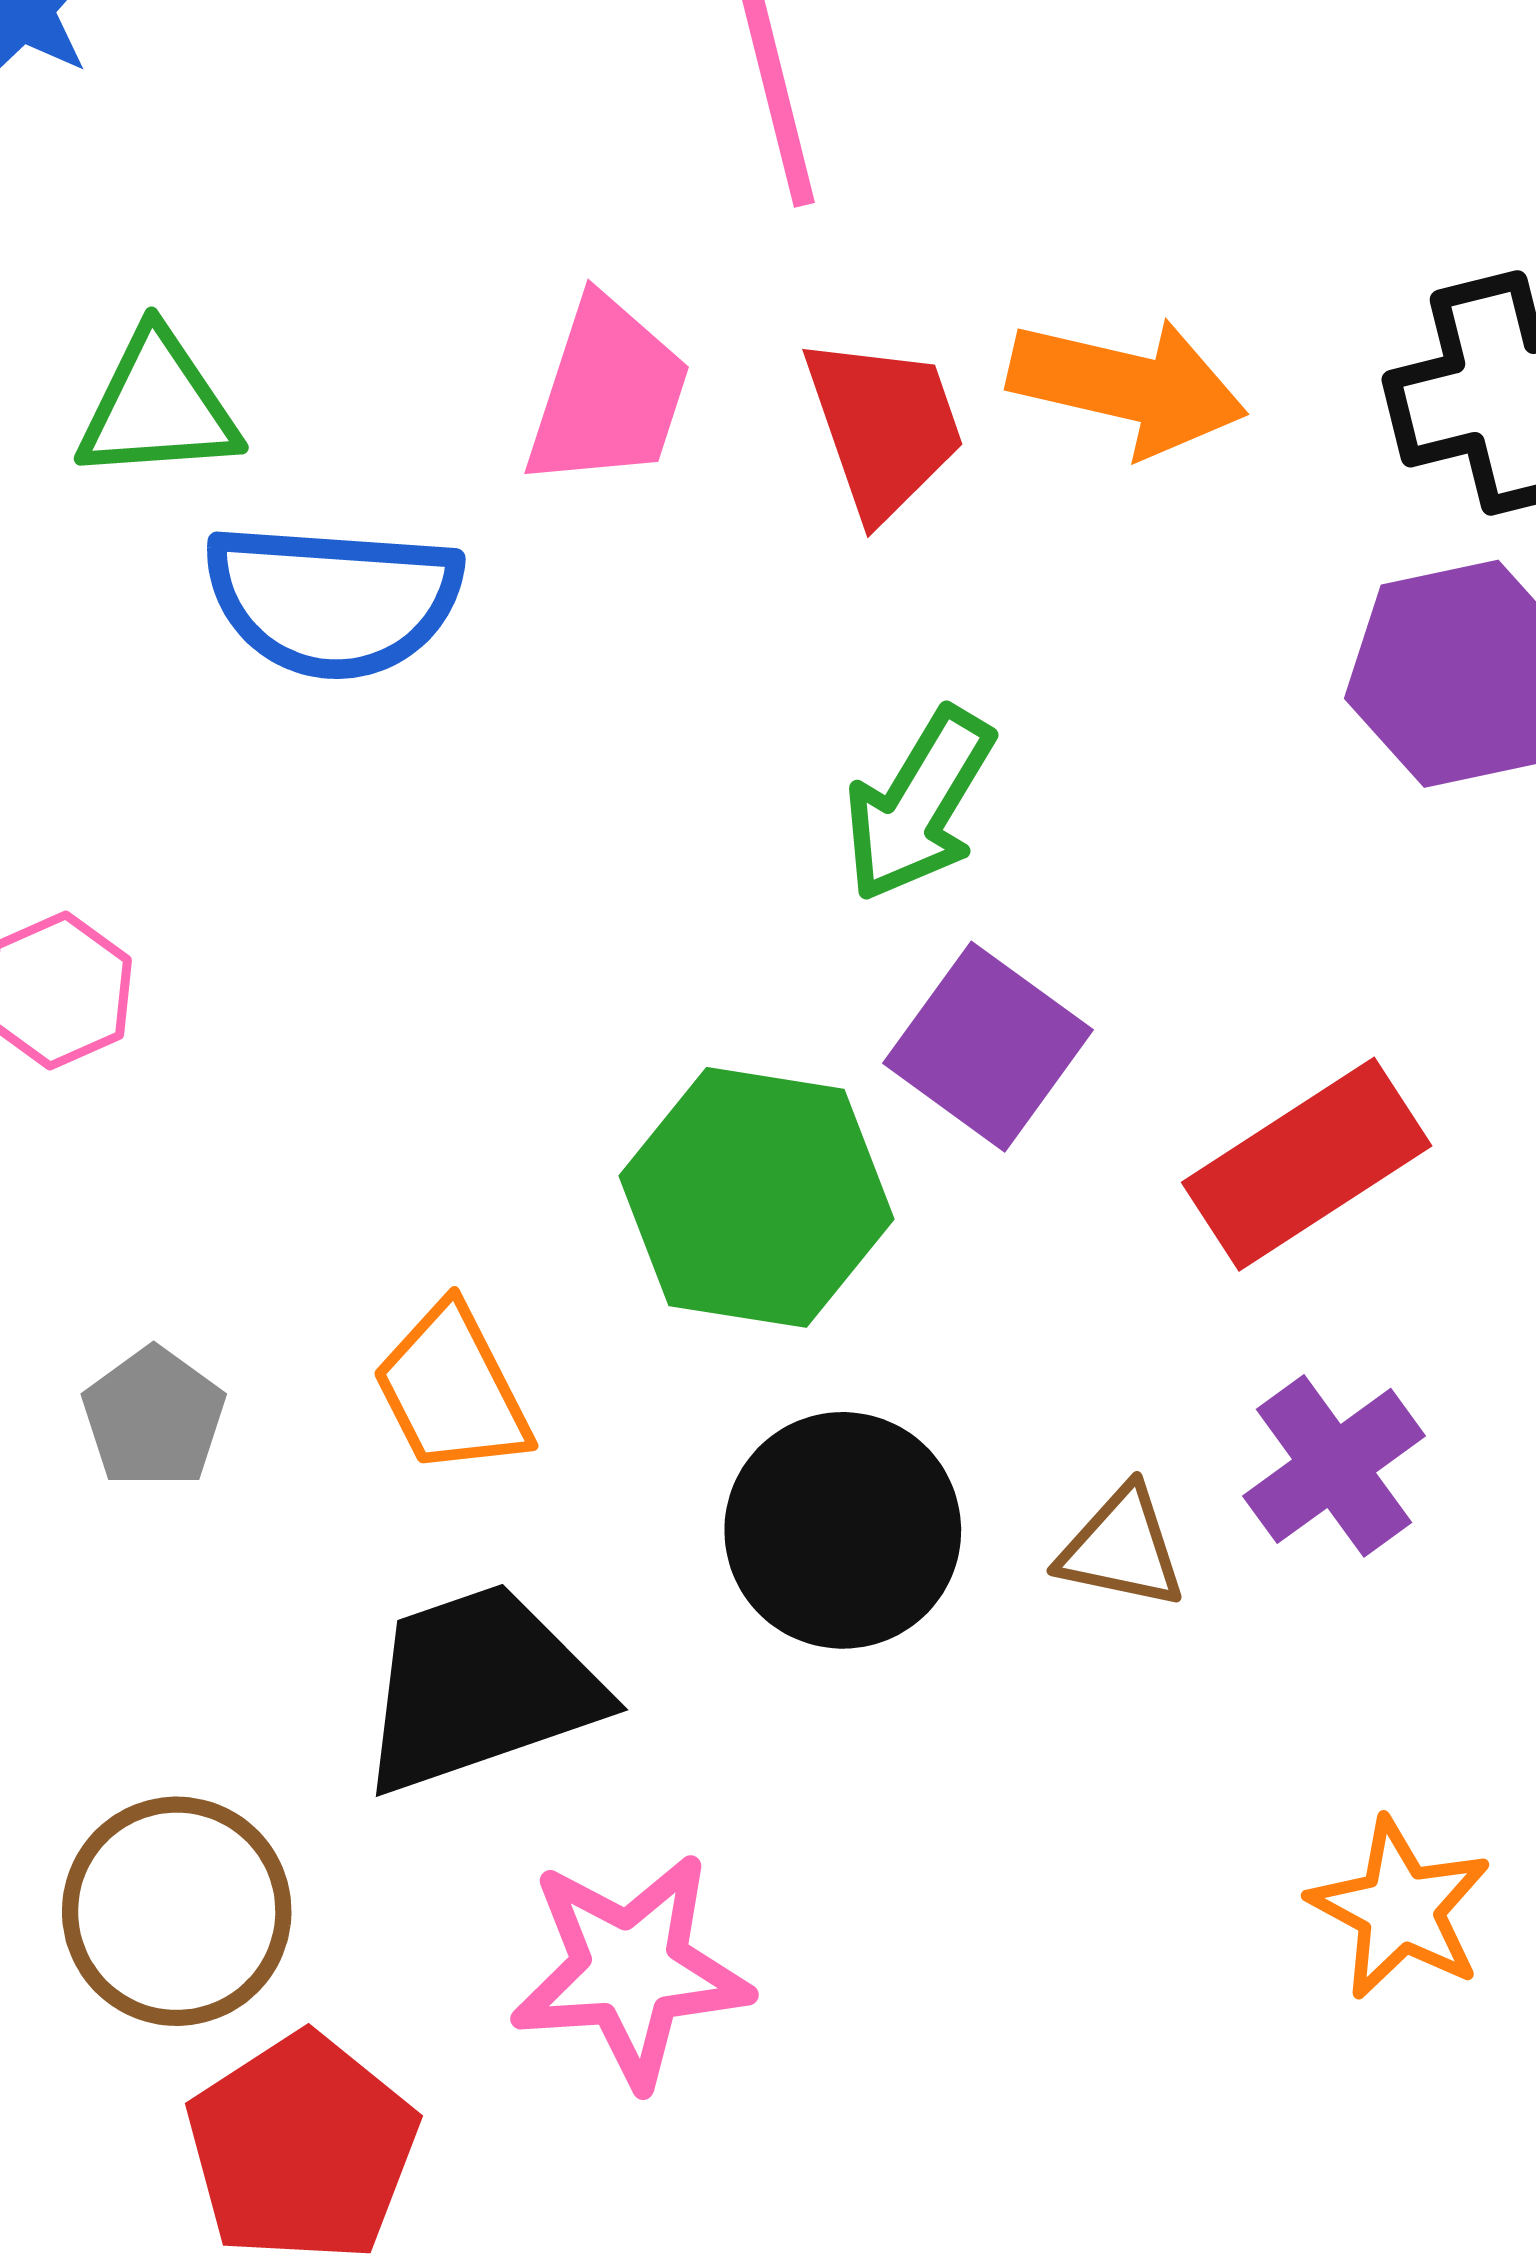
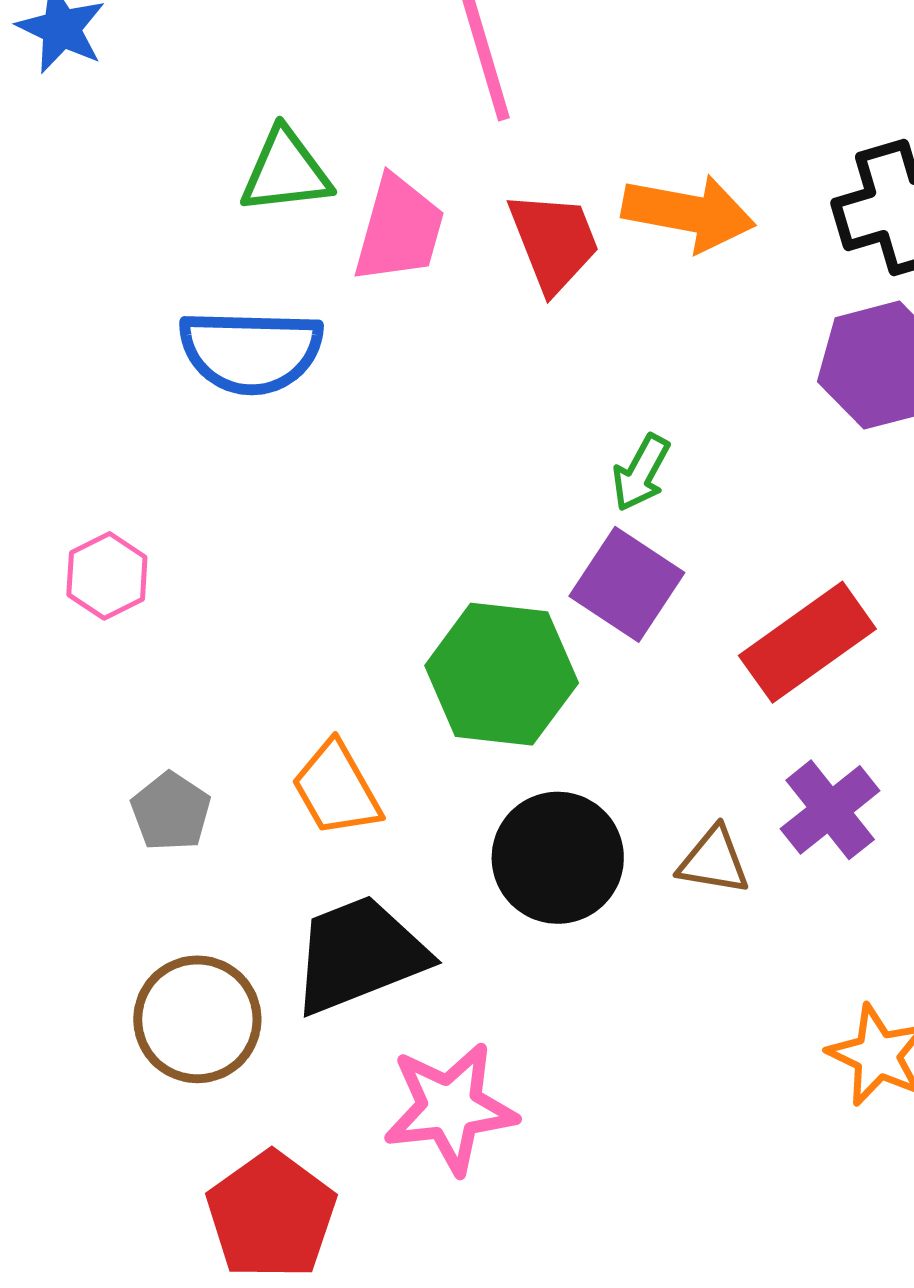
green triangle: (158, 407) -> (286, 171), moved
green arrow: (919, 805) -> (641, 473), moved, size x0.7
brown circle: (177, 1911) -> (197, 1019), moved

